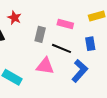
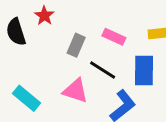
blue rectangle: (90, 44) -> (144, 70), size x1.5

